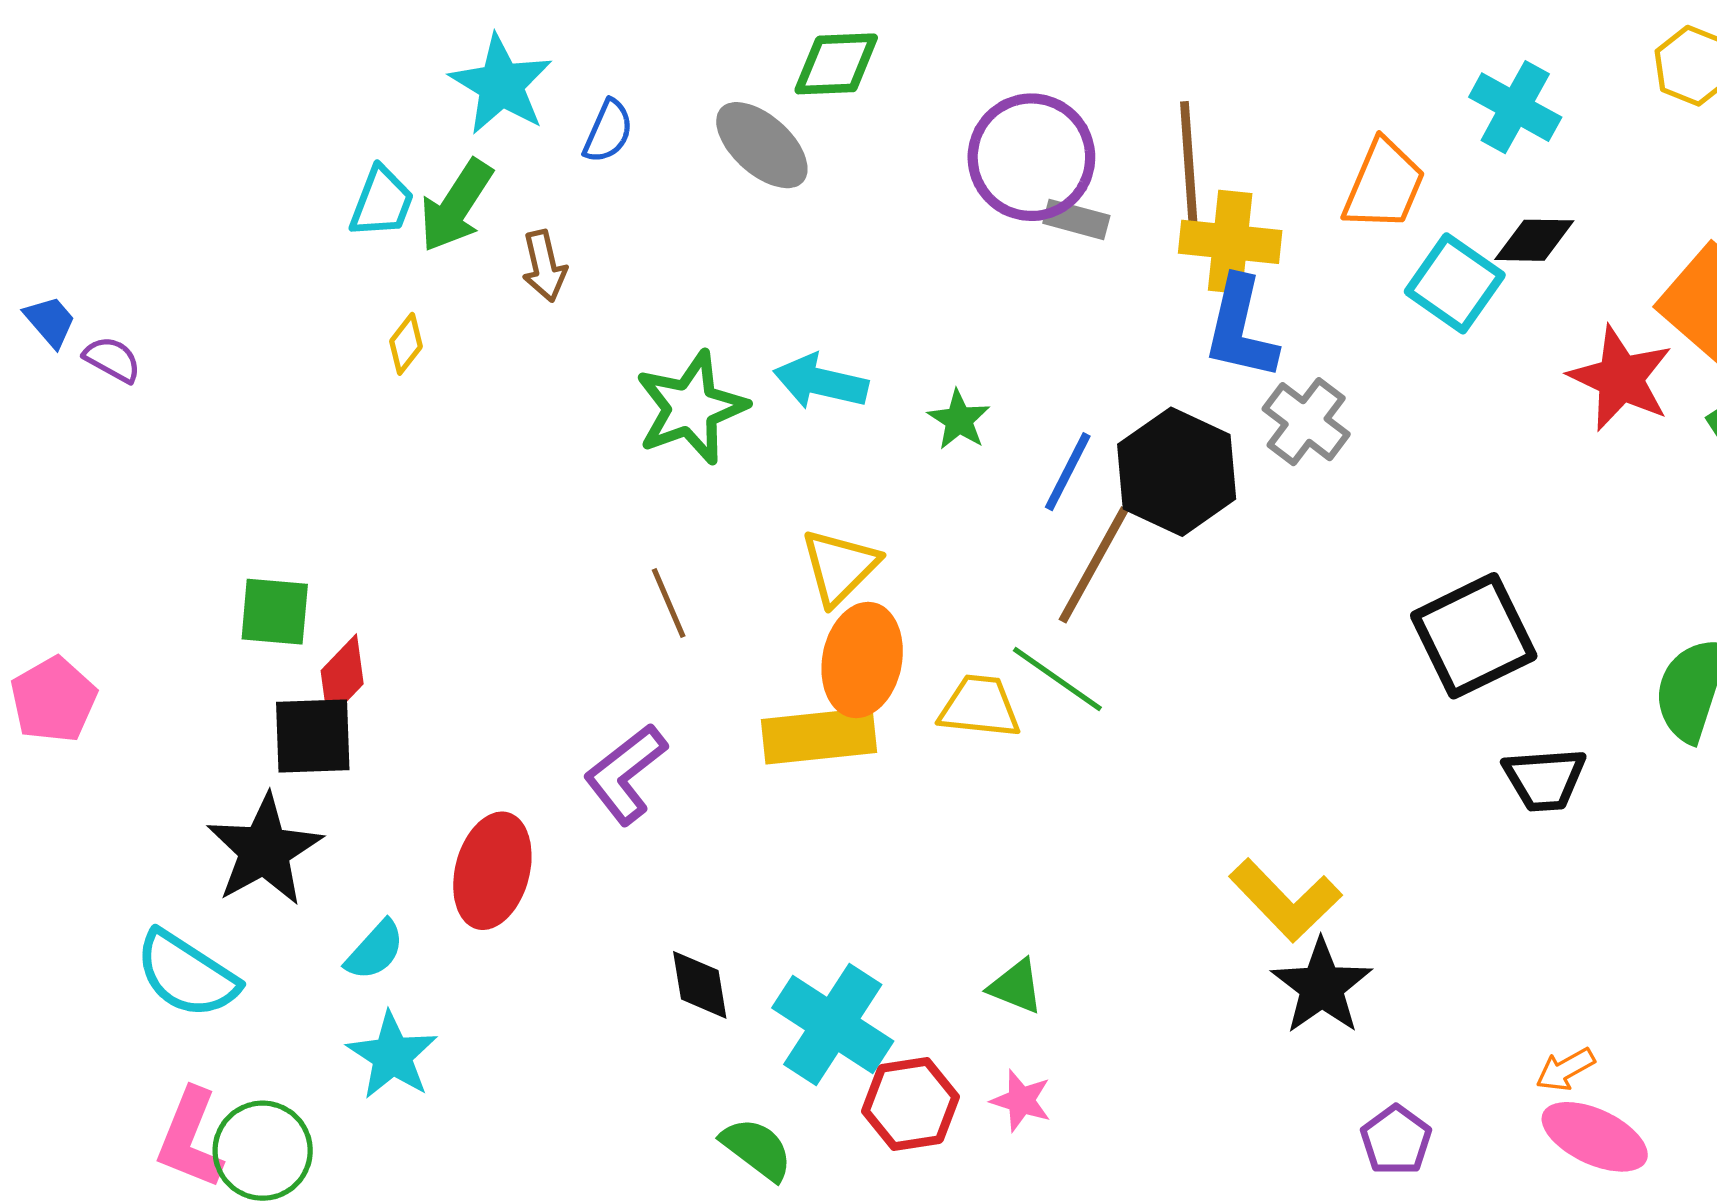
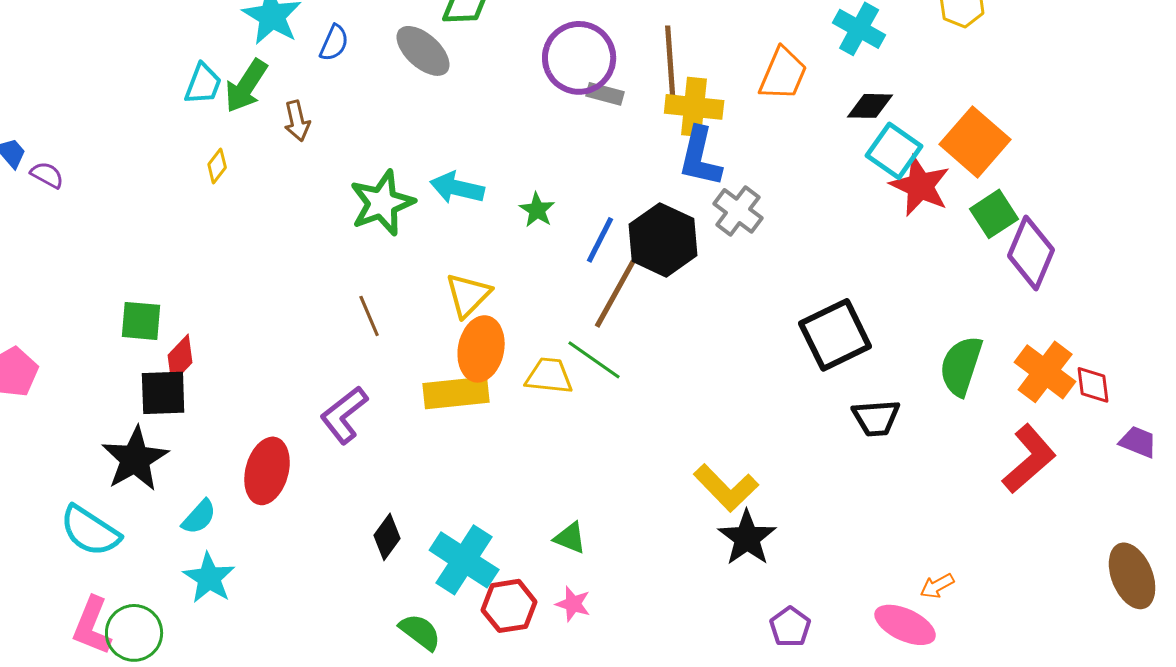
cyan square: (1455, 283) -> (894, 151), moved
black diamond: (700, 985) -> (387, 537), turned 45
orange arrow: (1565, 1069) -> (937, 586), moved

